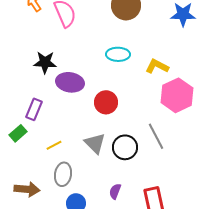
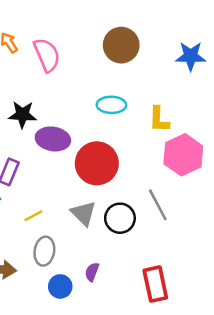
yellow L-shape: (157, 66) -> (159, 119), turned -115
red circle: (106, 102) -> (97, 163), size x1.5
purple semicircle: (115, 191) -> (92, 272), moved

